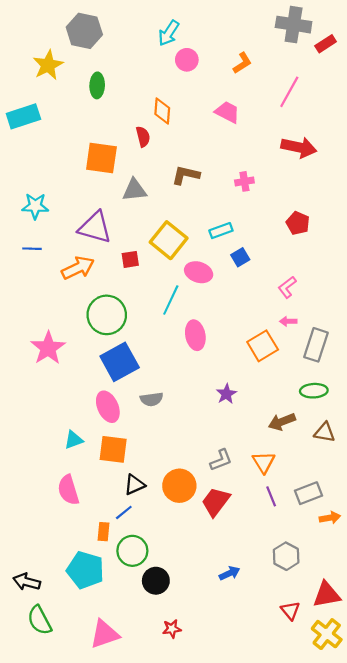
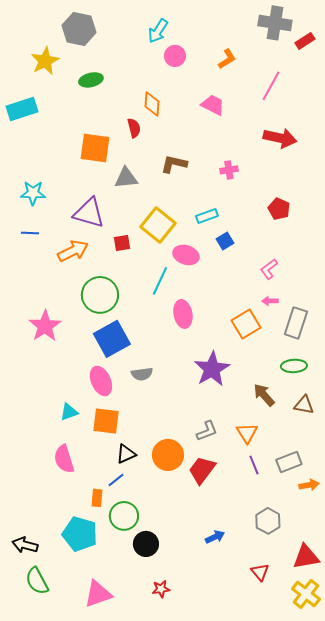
green ellipse: (97, 85) -> (91, 80), turned 75
purple star: (226, 394) -> (212, 369), size x1.8
brown arrow: (282, 422) -> (264, 395), turned 70
red triangle: (290, 611) -> (260, 572), moved

